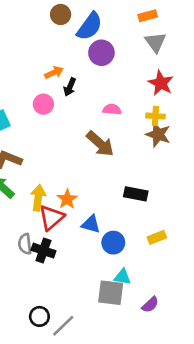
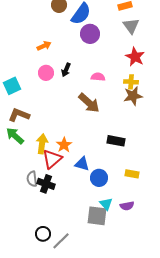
orange arrow: (54, 73) -> (44, 46), moved
black arrow: (70, 87) -> (66, 70), moved
brown star: (158, 134) -> (133, 96), turned -30
yellow rectangle: (157, 237) -> (132, 174), turned 32
cyan triangle: (123, 277) -> (106, 204), turned 40
purple semicircle: (150, 305) -> (127, 206), moved, turned 32

